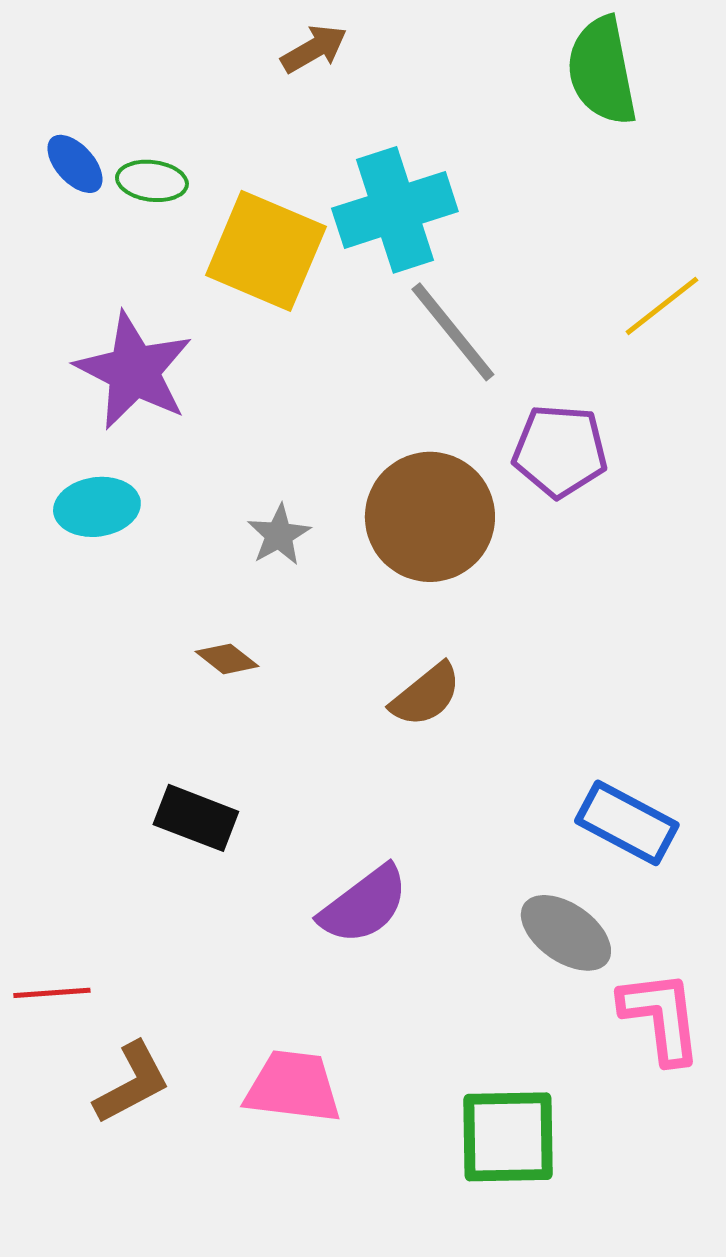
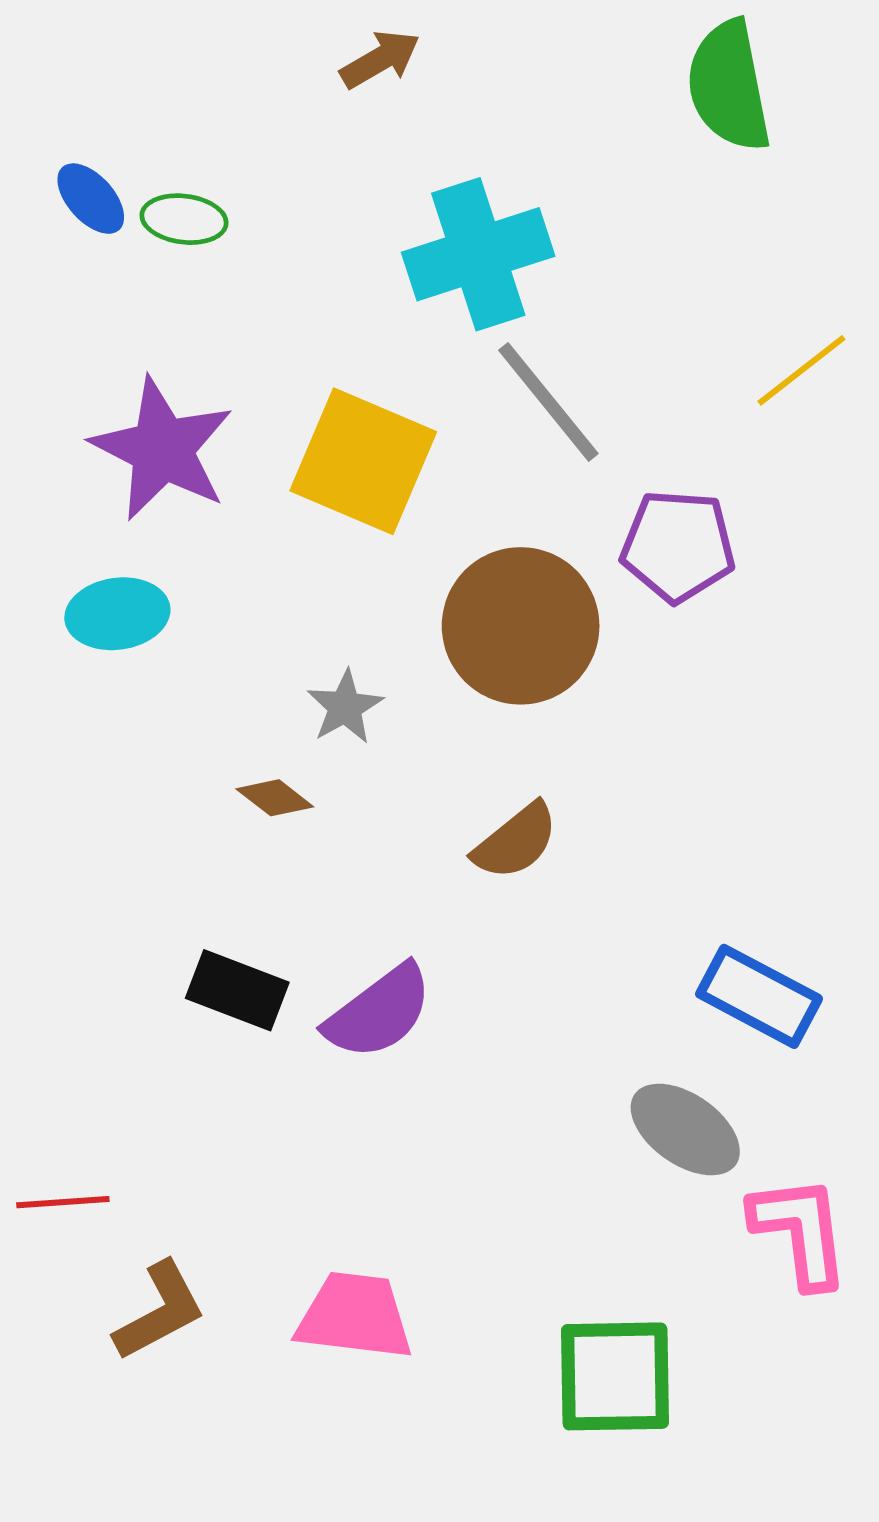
yellow square: (266, 251) -> (363, 461), moved
gray star: (279, 535) -> (345, 707), moved
purple semicircle: (364, 905) -> (379, 1012), moved

